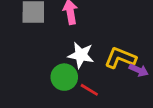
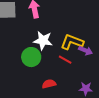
red line: (89, 90) -> (65, 60), moved

